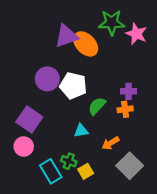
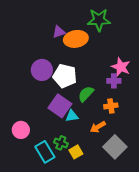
pink star: (136, 34) -> (121, 67), moved
purple triangle: (66, 36) -> (59, 32), size x0.6
orange ellipse: (86, 44) -> (76, 39), turned -55
orange cross: (125, 109) -> (111, 106), moved
purple square: (29, 119) -> (60, 106), moved

